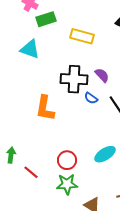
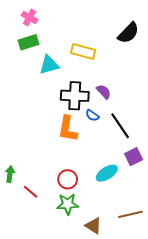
green rectangle: (46, 19) -> (28, 42), moved
cyan triangle: (30, 49) -> (49, 65), moved, turned -35
orange L-shape: (45, 108) -> (68, 129), moved

